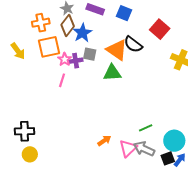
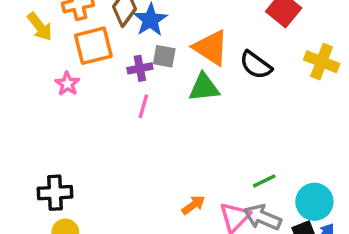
black semicircle: (133, 44) -> (256, 65), moved
yellow arrow: (18, 51) -> (40, 27), moved
pink star: (65, 59) -> (67, 84), moved
pink line: (62, 80) -> (143, 106), moved

